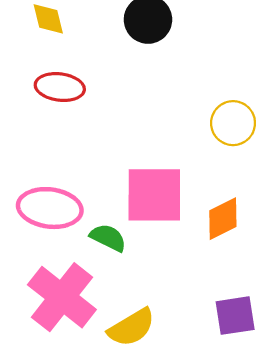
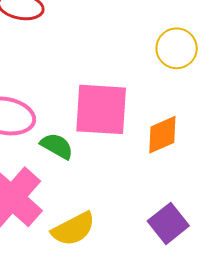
purple square: (235, 316) -> (168, 223), turned -33

